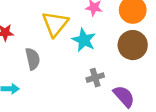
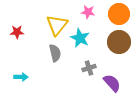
gray semicircle: (33, 59) -> (55, 53), moved

